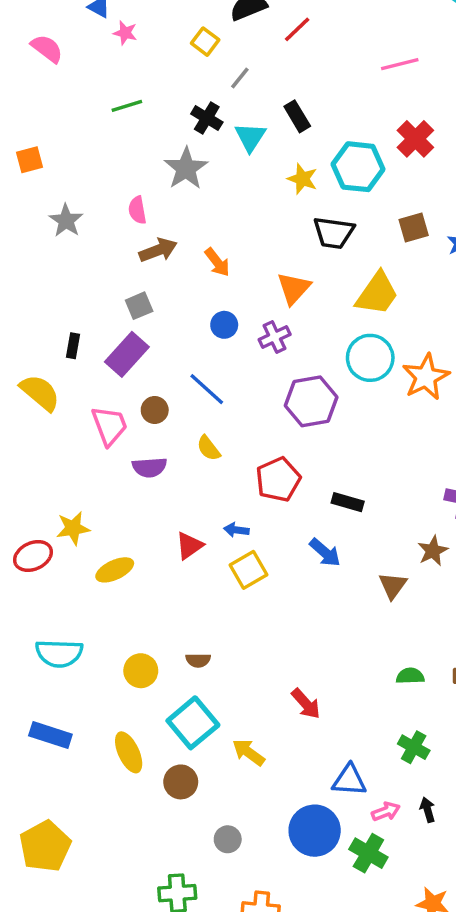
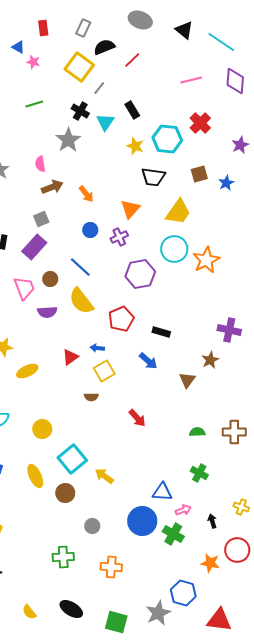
yellow square: (205, 42) -> (79, 67), size x1.8
yellow semicircle: (209, 448) -> (81, 301), size x1.8
brown semicircle: (198, 660) -> (91, 397), moved
red arrow: (306, 704) -> (137, 418), moved
black arrow: (428, 810) -> (212, 521), moved

